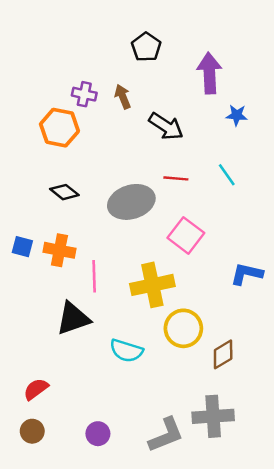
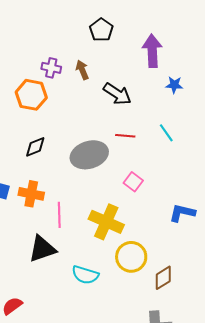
black diamond: (64, 192) -> (35, 147), turned -60
pink square: (186, 235) -> (133, 182), size x0.7
yellow cross: (152, 285) -> (106, 222), turned 36

